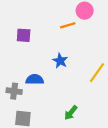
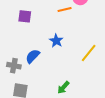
blue semicircle: (35, 79) -> (33, 56), turned -49

